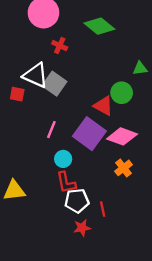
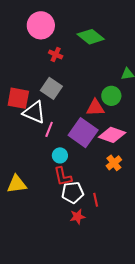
white triangle: (36, 75) -> (34, 112), moved
red square: (17, 94) -> (18, 98), size x1.6
red triangle: (103, 106) -> (95, 108), turned -30

